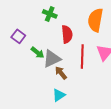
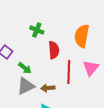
gray triangle: (52, 59) -> (26, 86), moved
brown arrow: (61, 73) -> (48, 88), turned -56

